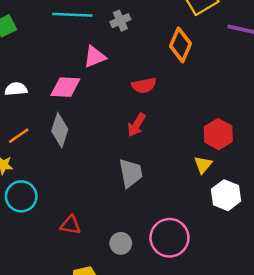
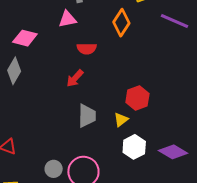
pink triangle: (95, 57) -> (67, 19), moved
gray trapezoid: (131, 173) -> (87, 116), moved
gray circle: (121, 243) -> (54, 169), moved

